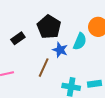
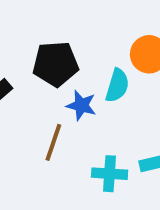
black pentagon: (49, 27) -> (56, 64), turned -30

